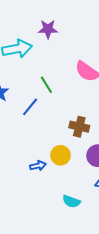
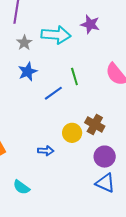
yellow circle: (61, 155) -> (72, 133), moved
cyan semicircle: (71, 201) -> (21, 187), moved

